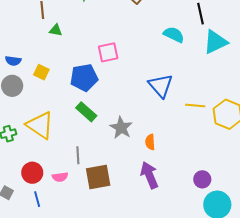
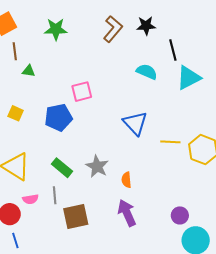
green rectangle: (86, 112) -> (62, 168), moved
pink semicircle: (60, 177) -> (30, 199), moved

